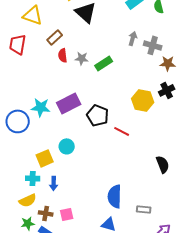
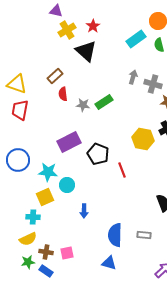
yellow triangle: (33, 15) -> (17, 84), moved
red trapezoid: (18, 44) -> (20, 110), moved
gray star: (82, 58) -> (83, 105), moved
cyan star: (41, 107) -> (48, 172), moved
red line: (122, 131) -> (122, 170), turned 42
blue arrow: (54, 183) -> (84, 211), moved
gray rectangle: (144, 209) -> (144, 235), moved

